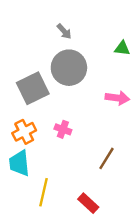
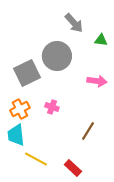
gray arrow: (64, 31) -> (74, 23), moved, size x1.5
yellow line: (44, 192) -> (36, 159), turned -75

